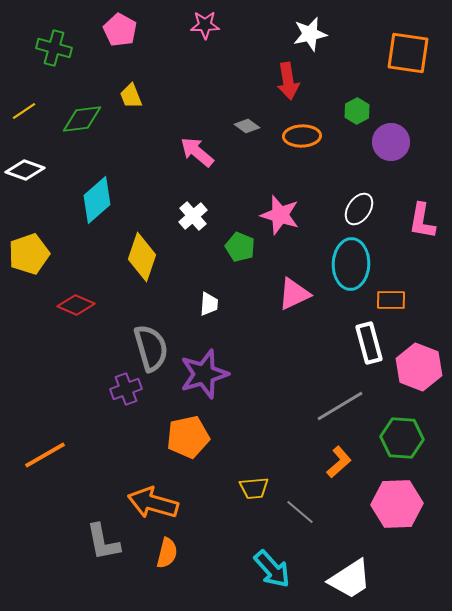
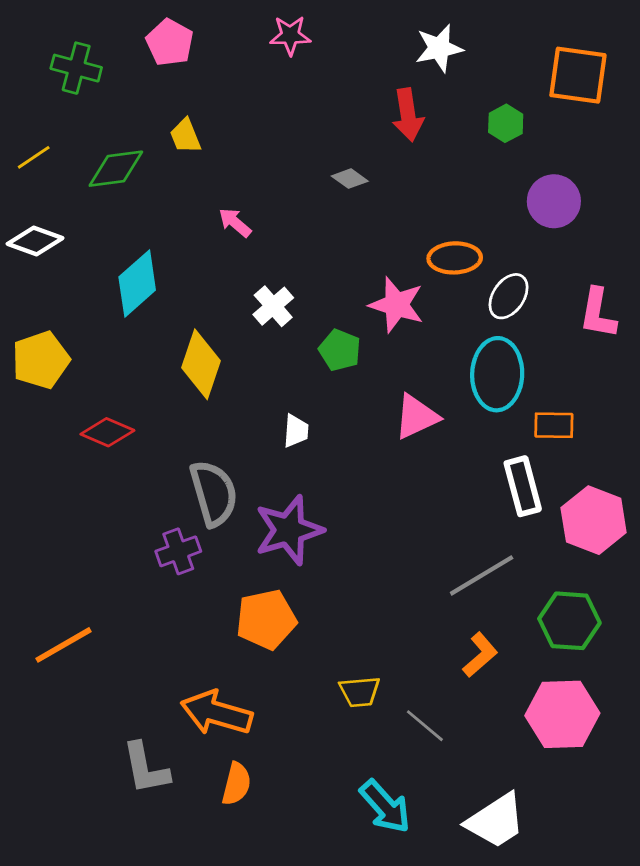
green hexagon: (357, 111) -> (506, 123), moved
orange ellipse: (302, 136) -> (455, 258), moved
pink arrow: (197, 152) -> (235, 223), moved, size x0.7

